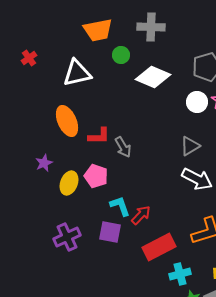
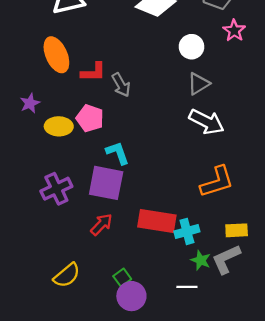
white circle: (197, 102) -> (192, 47), moved
yellow ellipse: (69, 183) -> (59, 126), turned 70
red arrow: (141, 215) -> (101, 224), moved
purple square: (110, 232) -> (106, 183), size x1.4
red rectangle: (159, 247) -> (157, 221), moved, turned 36

